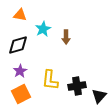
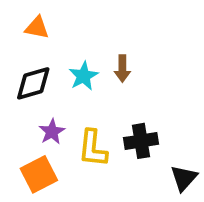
cyan star: (43, 29) -> (83, 76), moved
purple star: (20, 71) -> (52, 132), moved
black cross: (77, 86) -> (141, 141), moved

